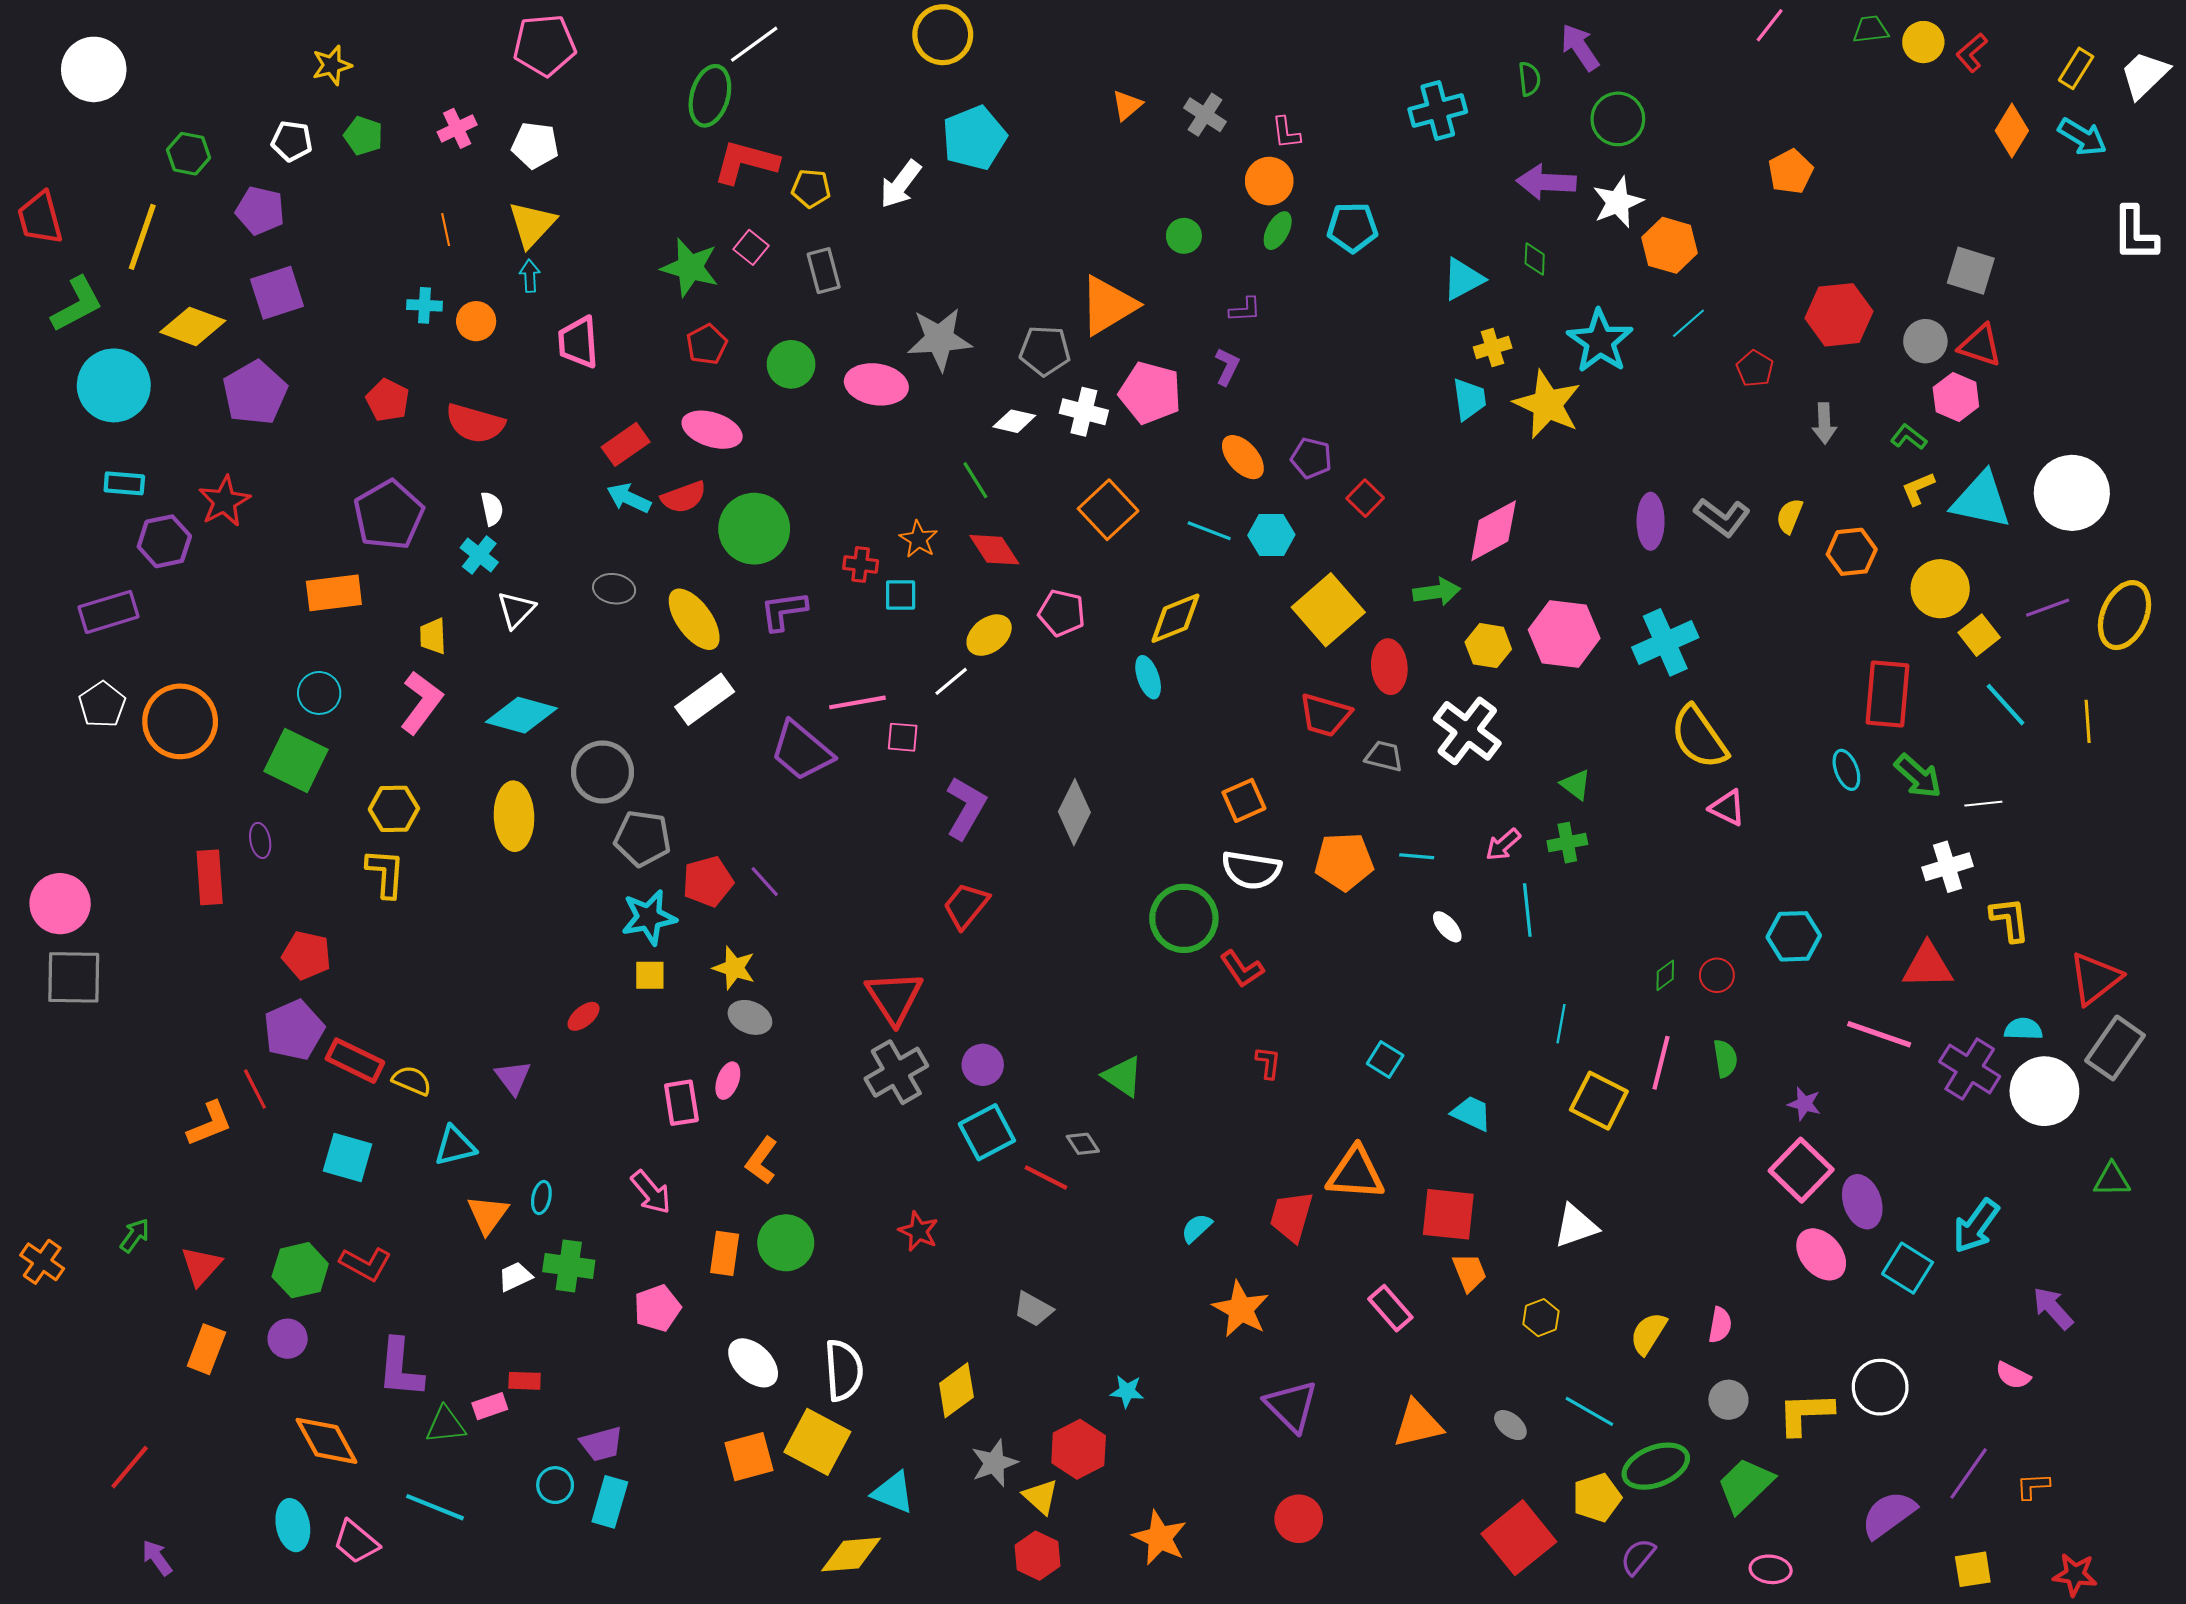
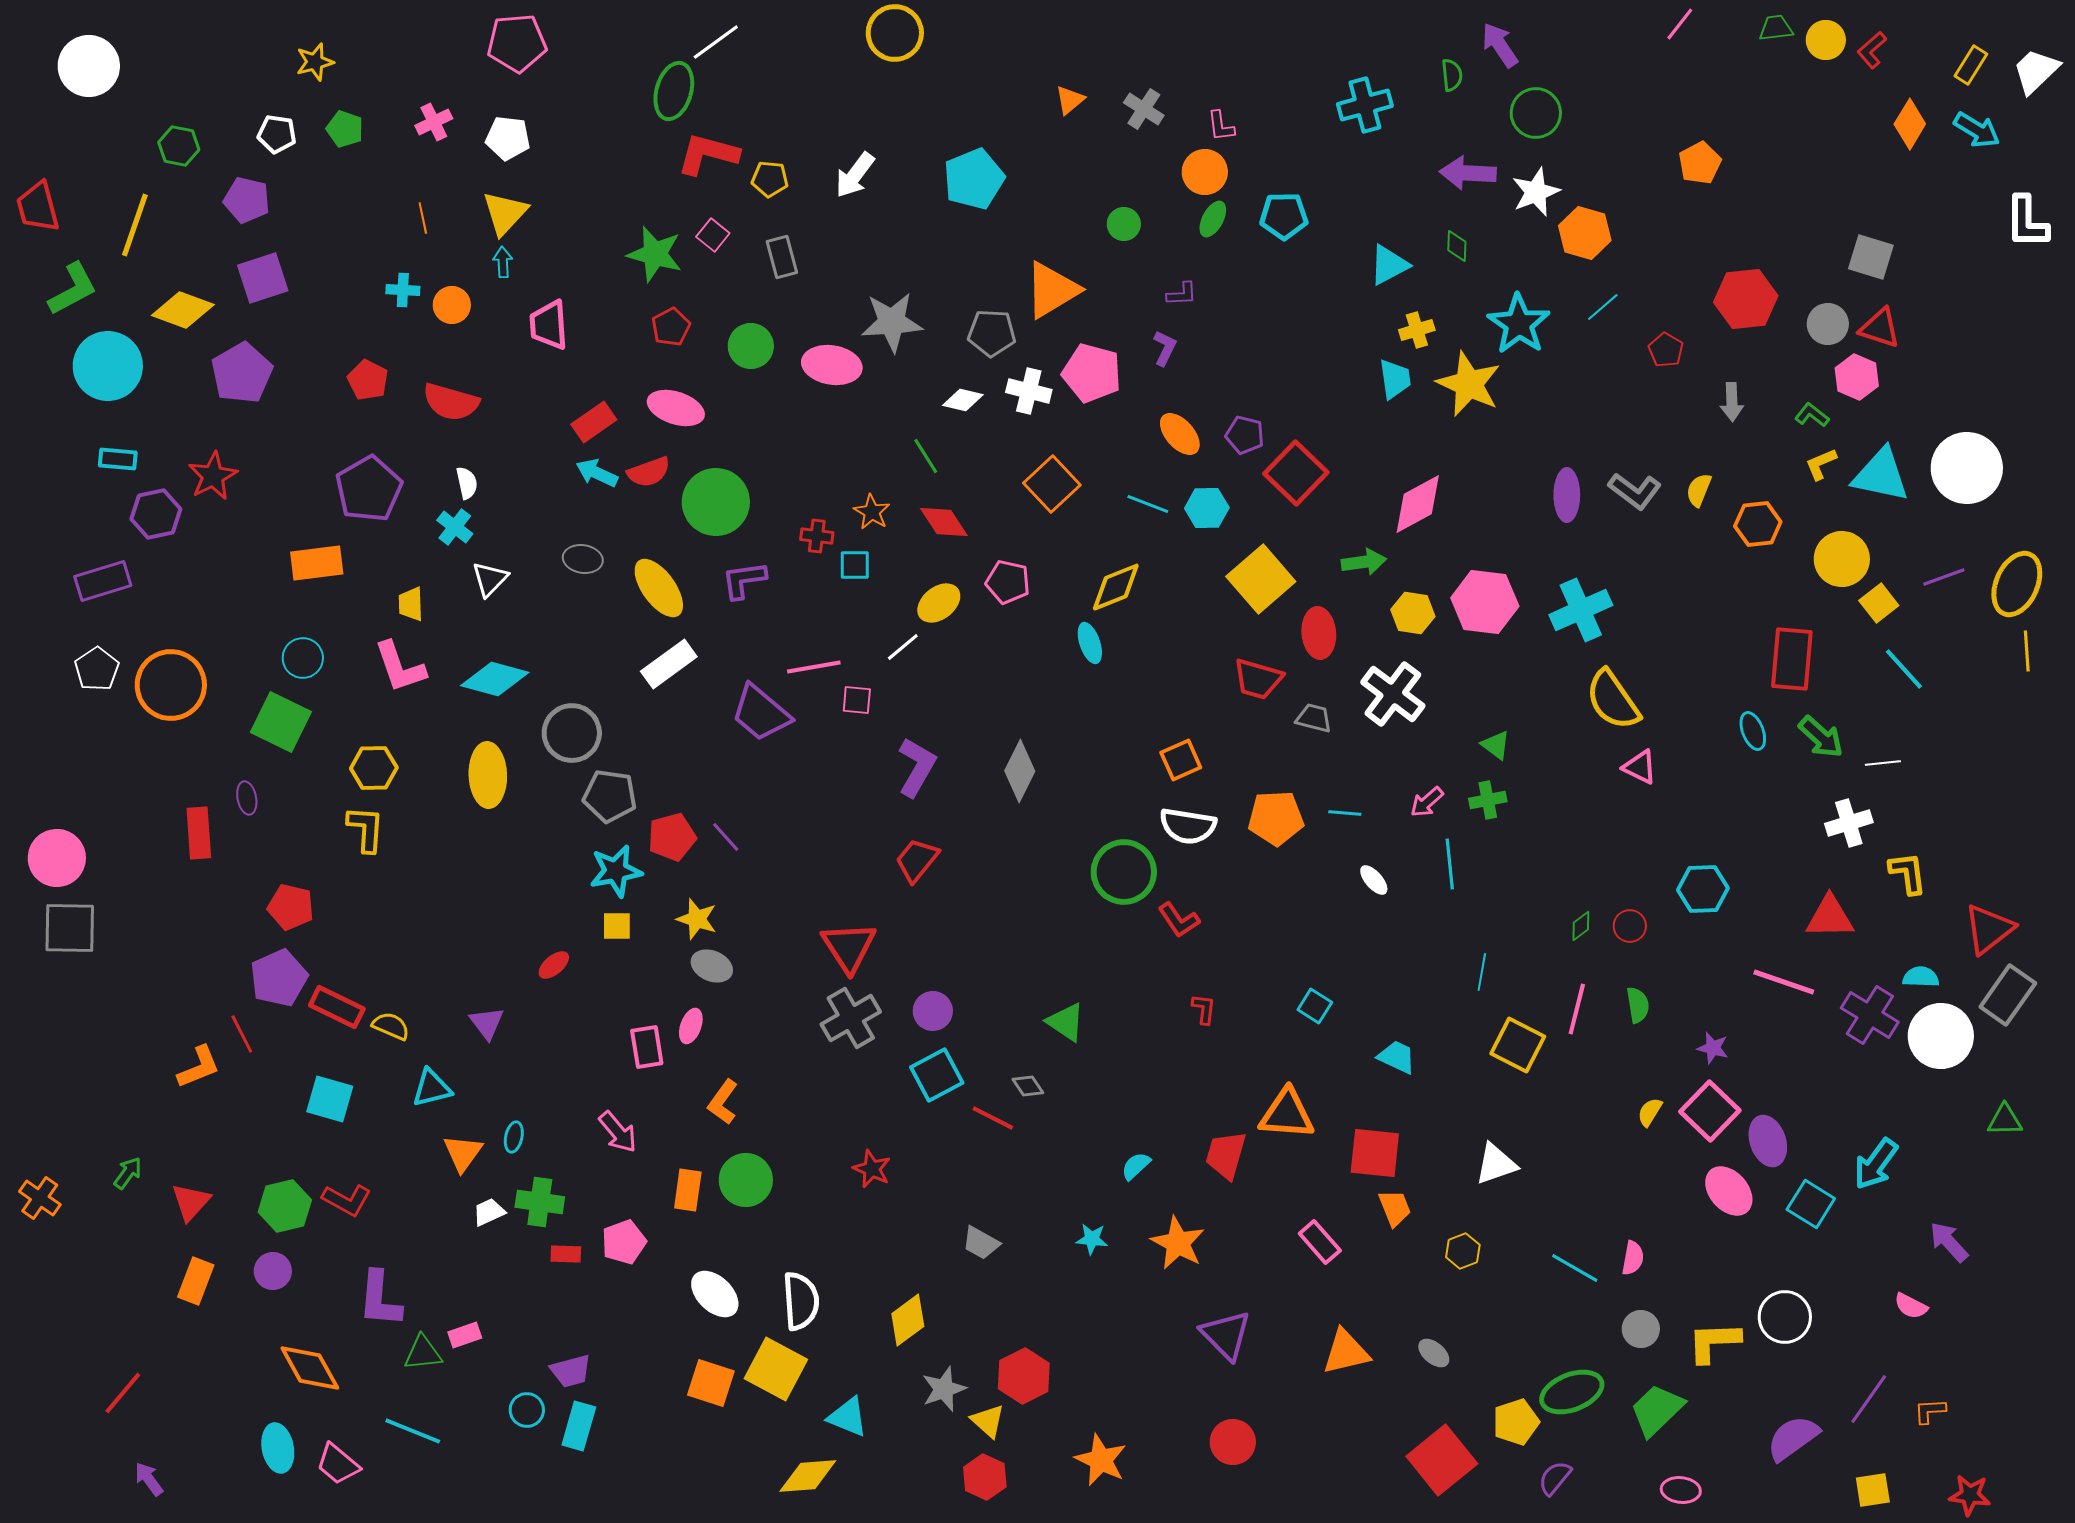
cyan pentagon: (974, 138) -> (974, 179), moved
red square: (1365, 498) -> (1296, 473), size x1.8
pink L-shape: (421, 702) -> (400, 667), turned 124
yellow line: (2088, 721) -> (2027, 651), moved
yellow semicircle: (1648, 1333) -> (1650, 1112), moved, size x0.7
red rectangle: (525, 1381) -> (566, 1254), moved
cyan star: (1127, 1391) -> (1092, 1239), moved
cyan line: (1589, 1411) -> (1575, 1268), moved
orange square: (749, 1457) -> (711, 1383), turned 33

